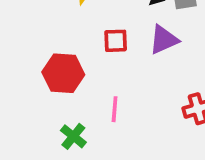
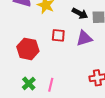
pink line: (115, 109) -> (51, 85), moved

